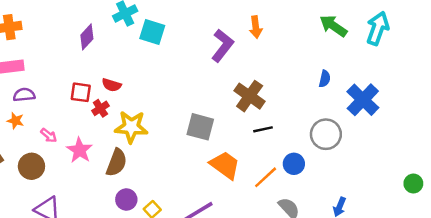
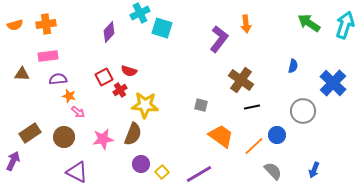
blue semicircle: (325, 79) -> (293, 66), moved
red square: (81, 92) -> (104, 77), turned -36
orange star: (15, 121) -> (69, 96), moved
gray square: (200, 127) -> (201, 105), size x0.6
pink star: (80, 150) -> (103, 139), moved, turned 30

